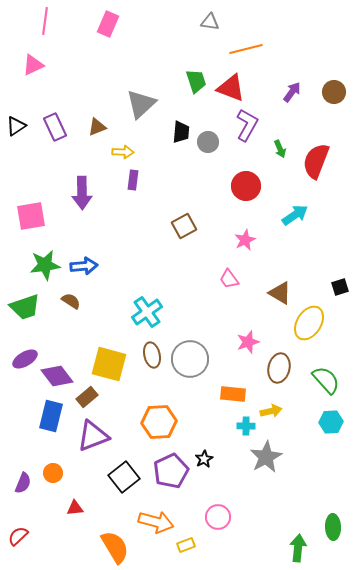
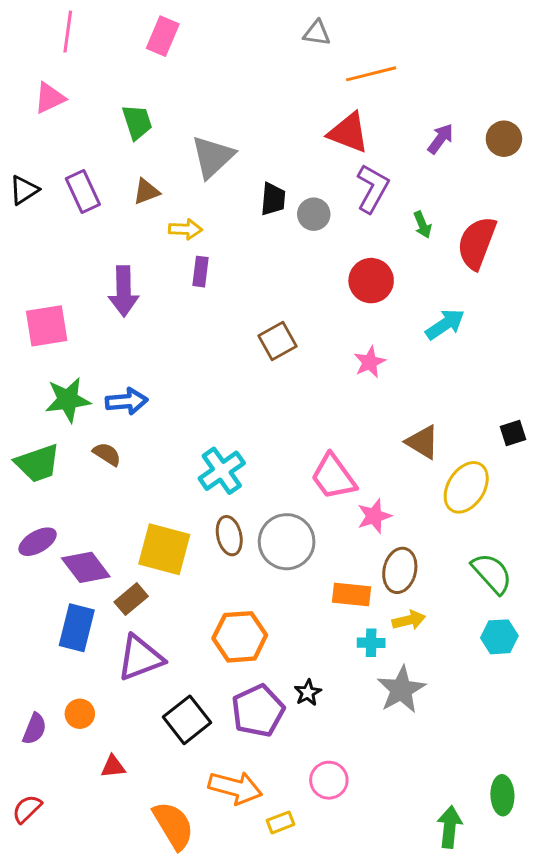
green trapezoid: (196, 81) -> (137, 122), moved
pink trapezoid: (229, 279) -> (333, 477), moved, size x1.6
brown ellipse: (279, 368) -> (400, 570), moved

